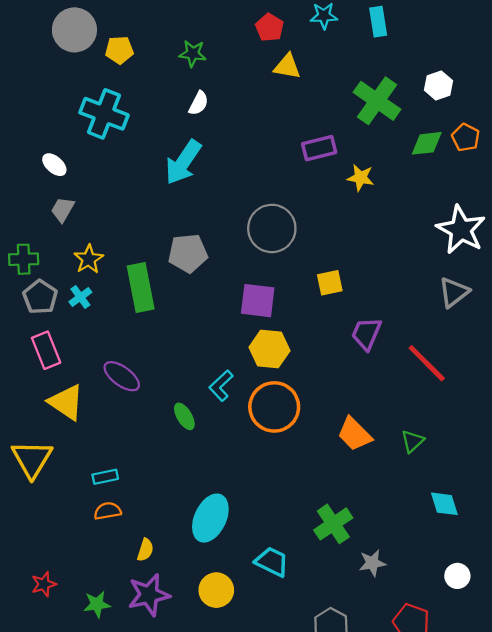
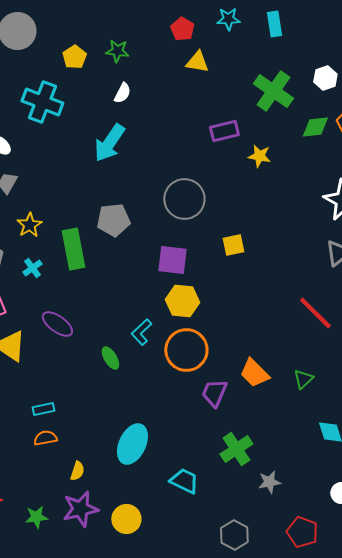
yellow pentagon: (119, 50) -> (74, 57), moved, turned -30
cyan cross: (80, 297) -> (32, 268), moved
purple trapezoid: (366, 334) -> (214, 393), moved
yellow circle: (216, 590) -> (126, 519), moved

